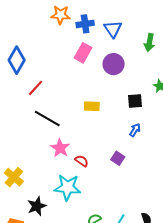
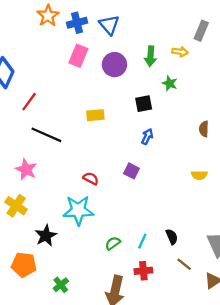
orange star: (60, 15) -> (48, 16), turned -30
green arrow: (149, 42) -> (151, 56), moved
pink star: (60, 148) -> (26, 169), moved

